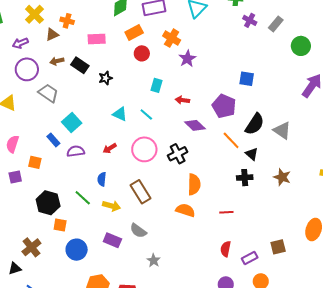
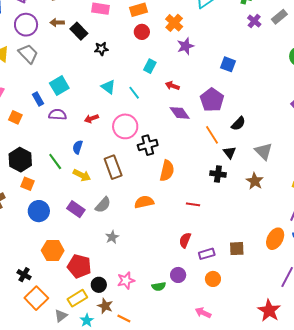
gray rectangle: (276, 24) -> (279, 17), moved
blue square: (247, 79) -> (228, 64), moved
gray trapezoid: (48, 93) -> (28, 54), moved
black semicircle: (255, 124) -> (238, 124), size x0.7
gray triangle: (282, 130) -> (264, 151), moved
black cross: (178, 154) -> (148, 145), moved
orange semicircle: (185, 210) -> (144, 202), moved, turned -42
gray semicircle: (138, 231) -> (103, 205), turned -96

